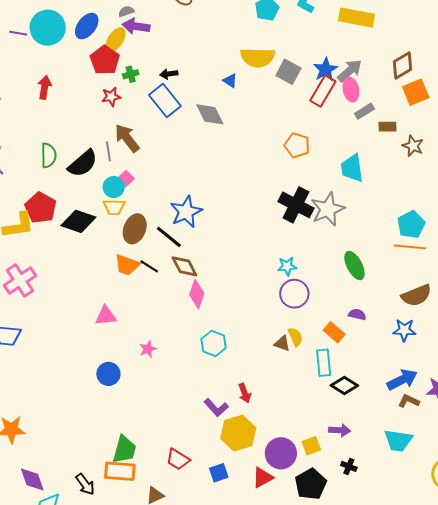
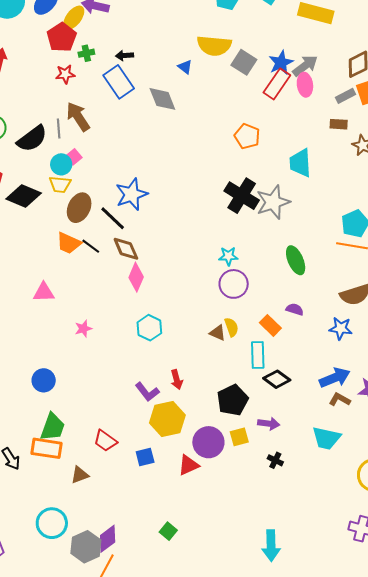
gray rectangle: (365, 111) -> (345, 96), moved
blue circle: (108, 374) -> (44, 380), moved
black pentagon: (311, 484) -> (233, 400), moved

